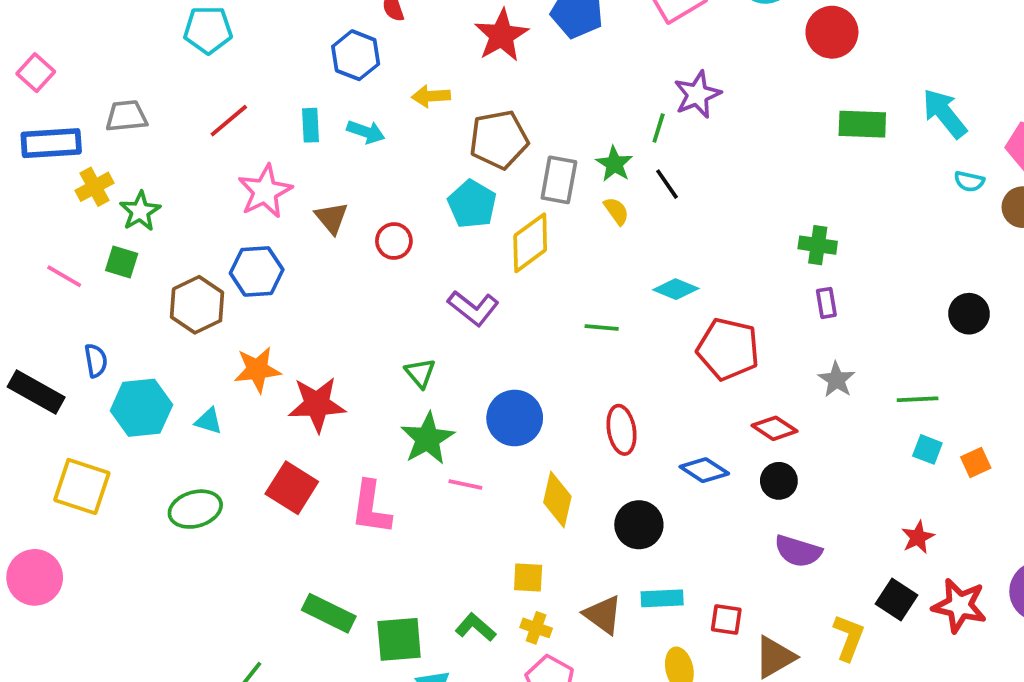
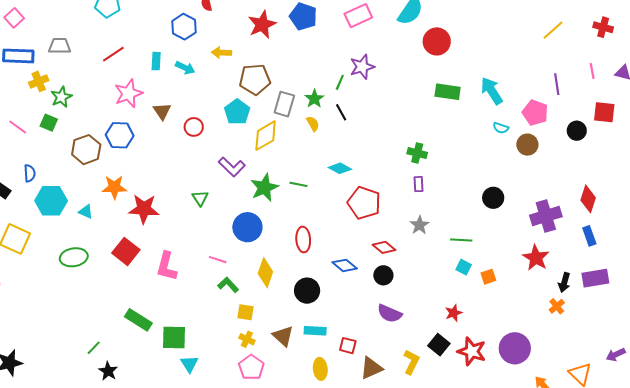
green star: (428, 439) -> (264, 188), moved
green L-shape: (476, 627) -> (228, 285), moved

